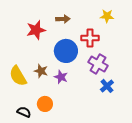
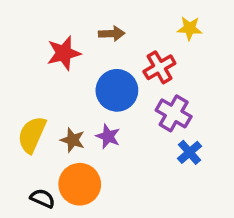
red cross: (90, 38) -> (159, 67), turned -30
brown star: (41, 71) -> (73, 140), moved
yellow semicircle: (18, 76) -> (32, 135), turned 55
orange circle: (45, 104) -> (80, 184), size x1.5

